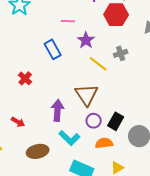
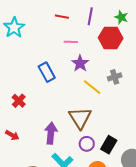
pink line: (68, 21) -> (71, 42), moved
red arrow: (18, 122) -> (12, 135), moved

